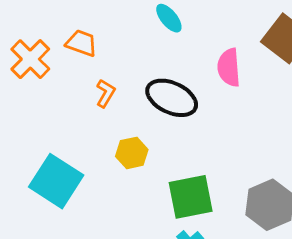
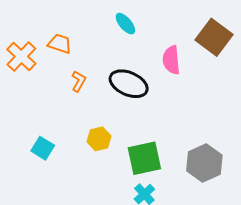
yellow hexagon: (132, 153) -> (99, 139), moved
cyan square: (56, 181) -> (43, 148), size x0.6

